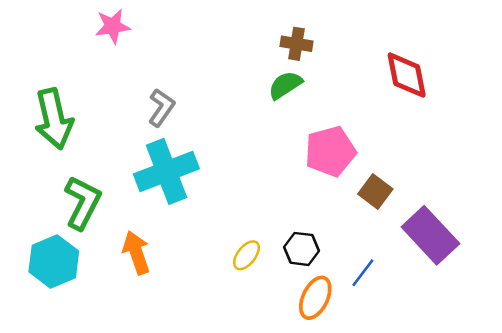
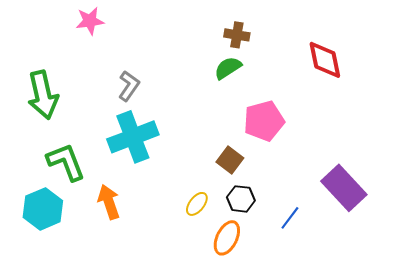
brown square: (375, 191) -> (230, 160), moved
green L-shape: (83, 203) -> (66, 162), turned -48
orange ellipse: (315, 298) -> (227, 238), moved

